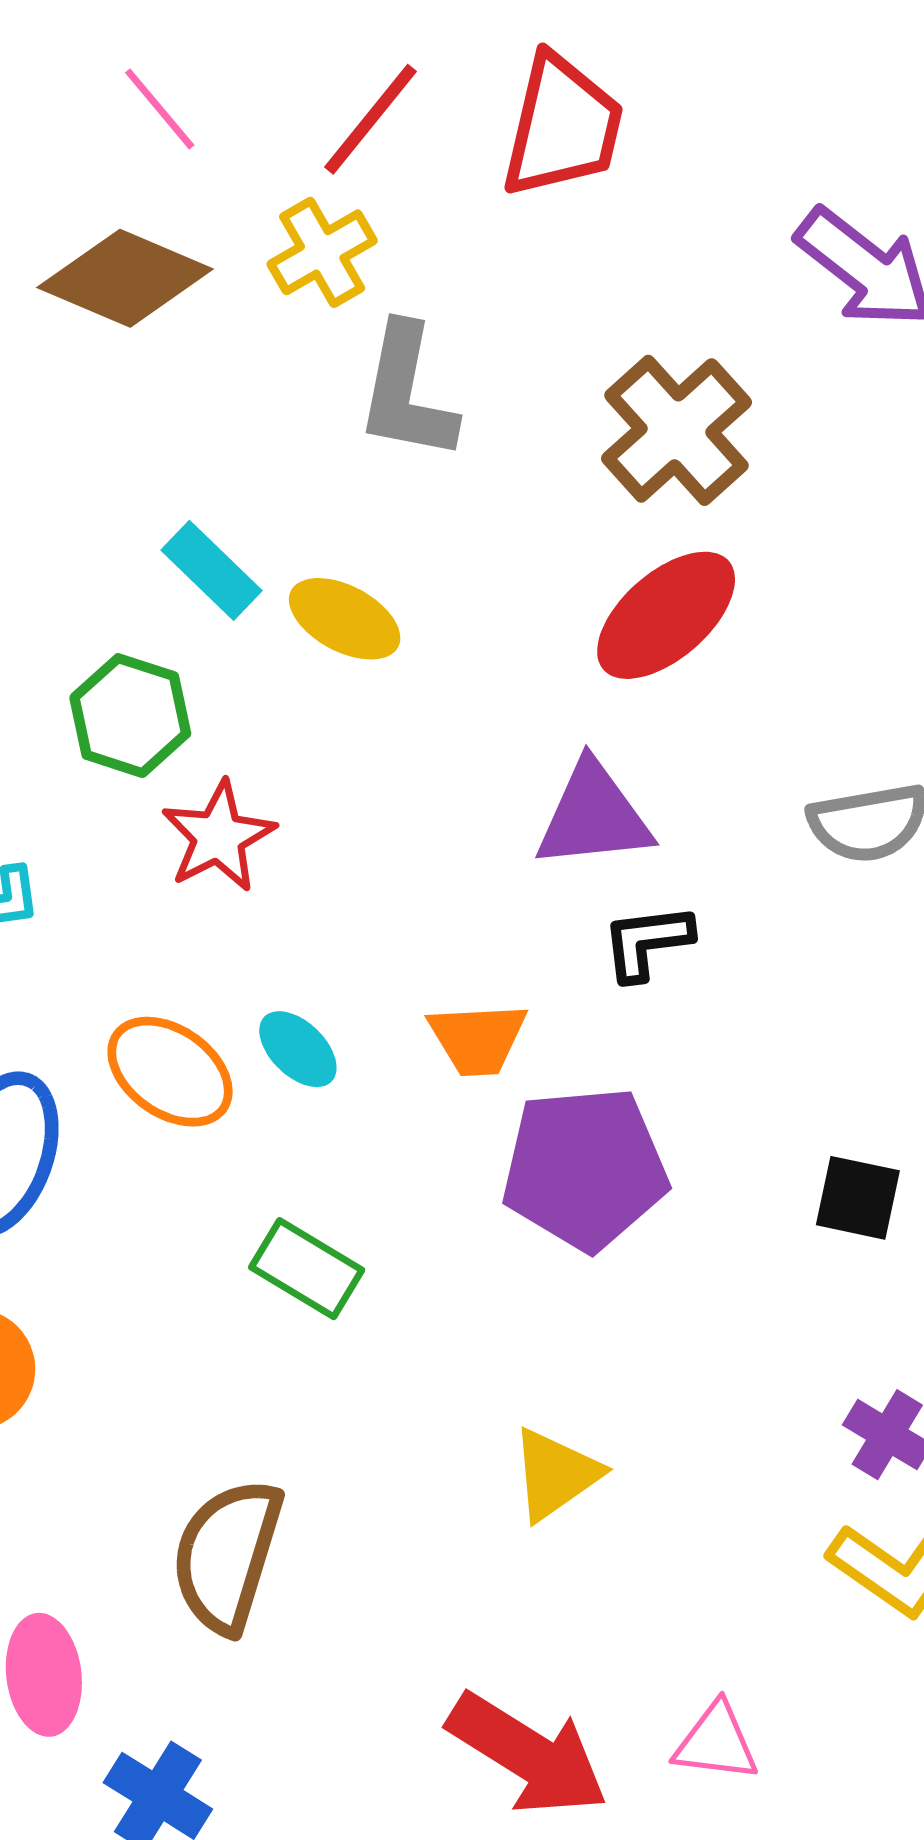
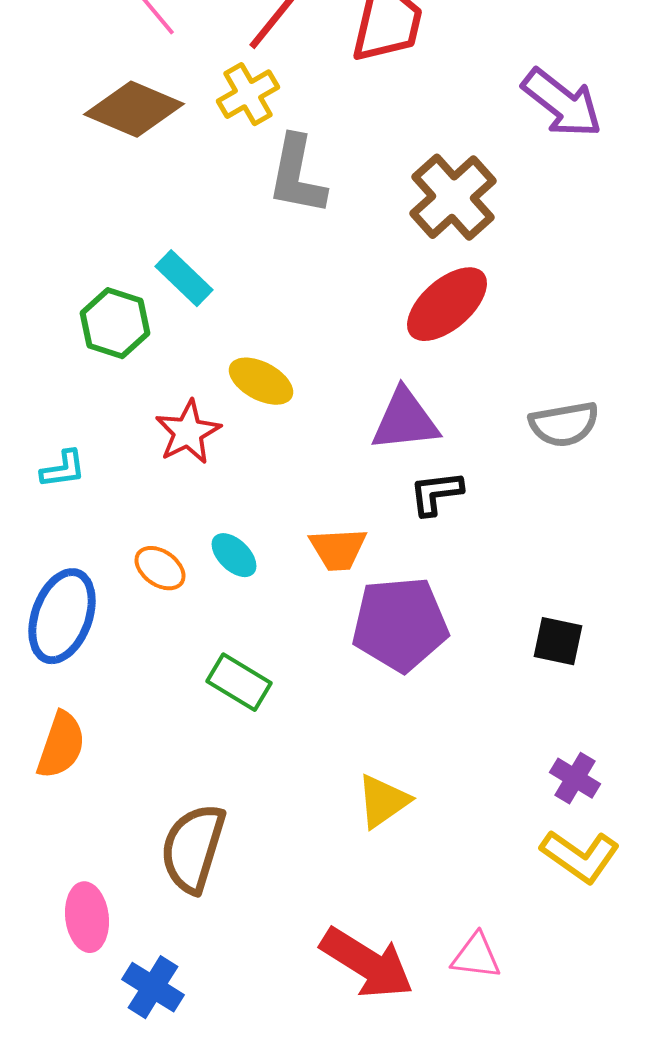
yellow ellipse: (345, 619) -> (261, 381), moved
green hexagon: (130, 716) -> (115, 323), moved
orange ellipse: (170, 1072) -> (160, 568), size x0.7

